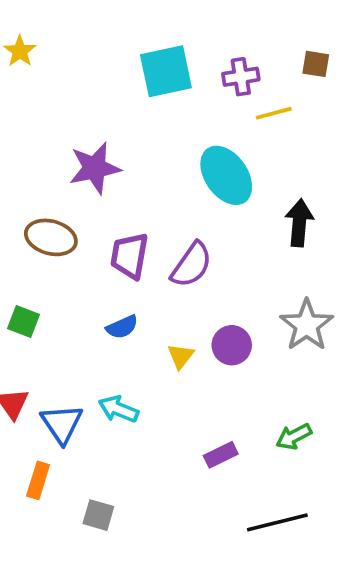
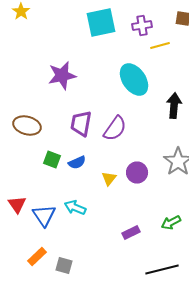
brown ellipse: (51, 237) -> (27, 126), moved
green square: (23, 321) -> (52, 160), moved
orange rectangle: (38, 480) -> (37, 256), moved, turned 30

